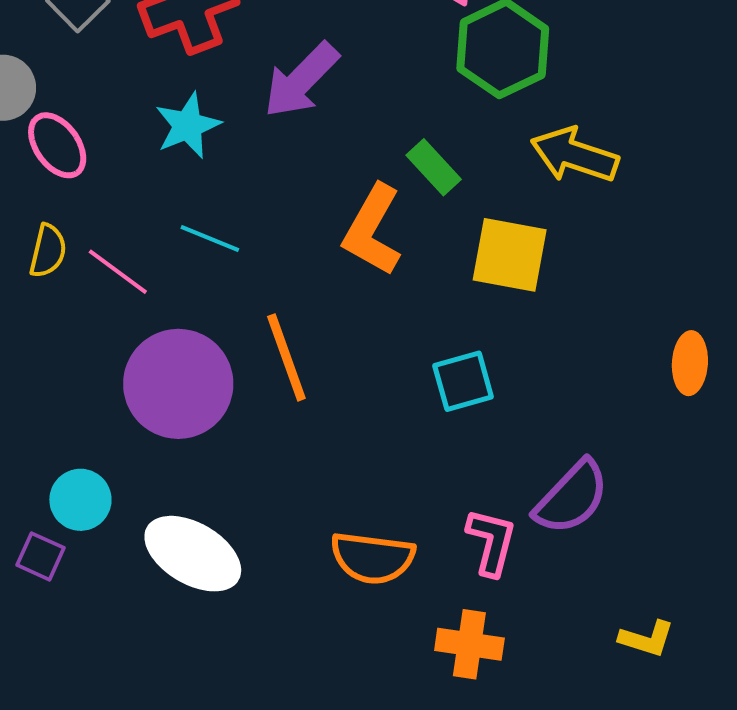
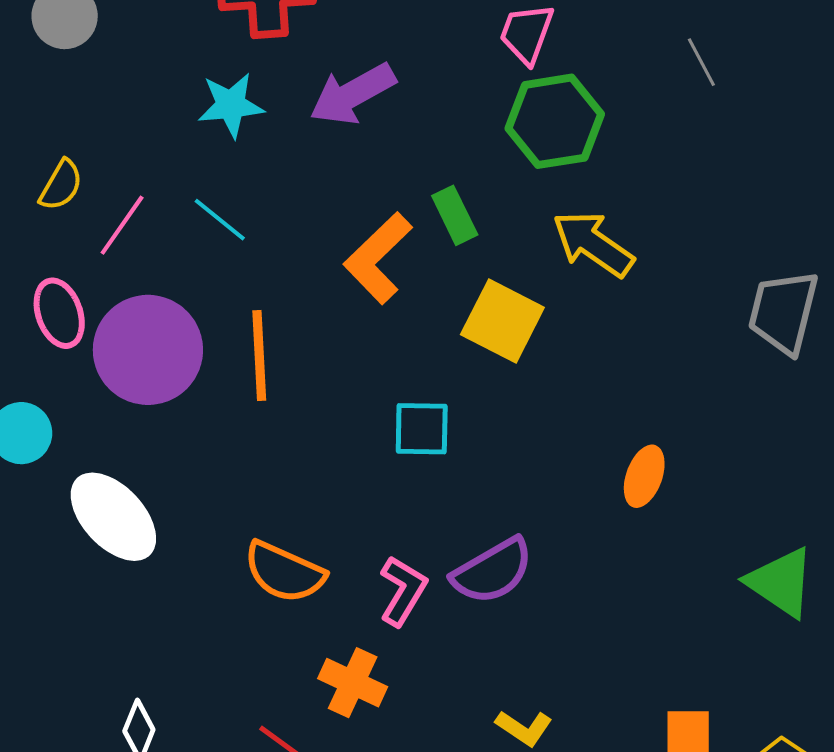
pink ellipse: (57, 145) -> (59, 313), moved
pink line: (118, 272) -> (122, 225), turned 72

